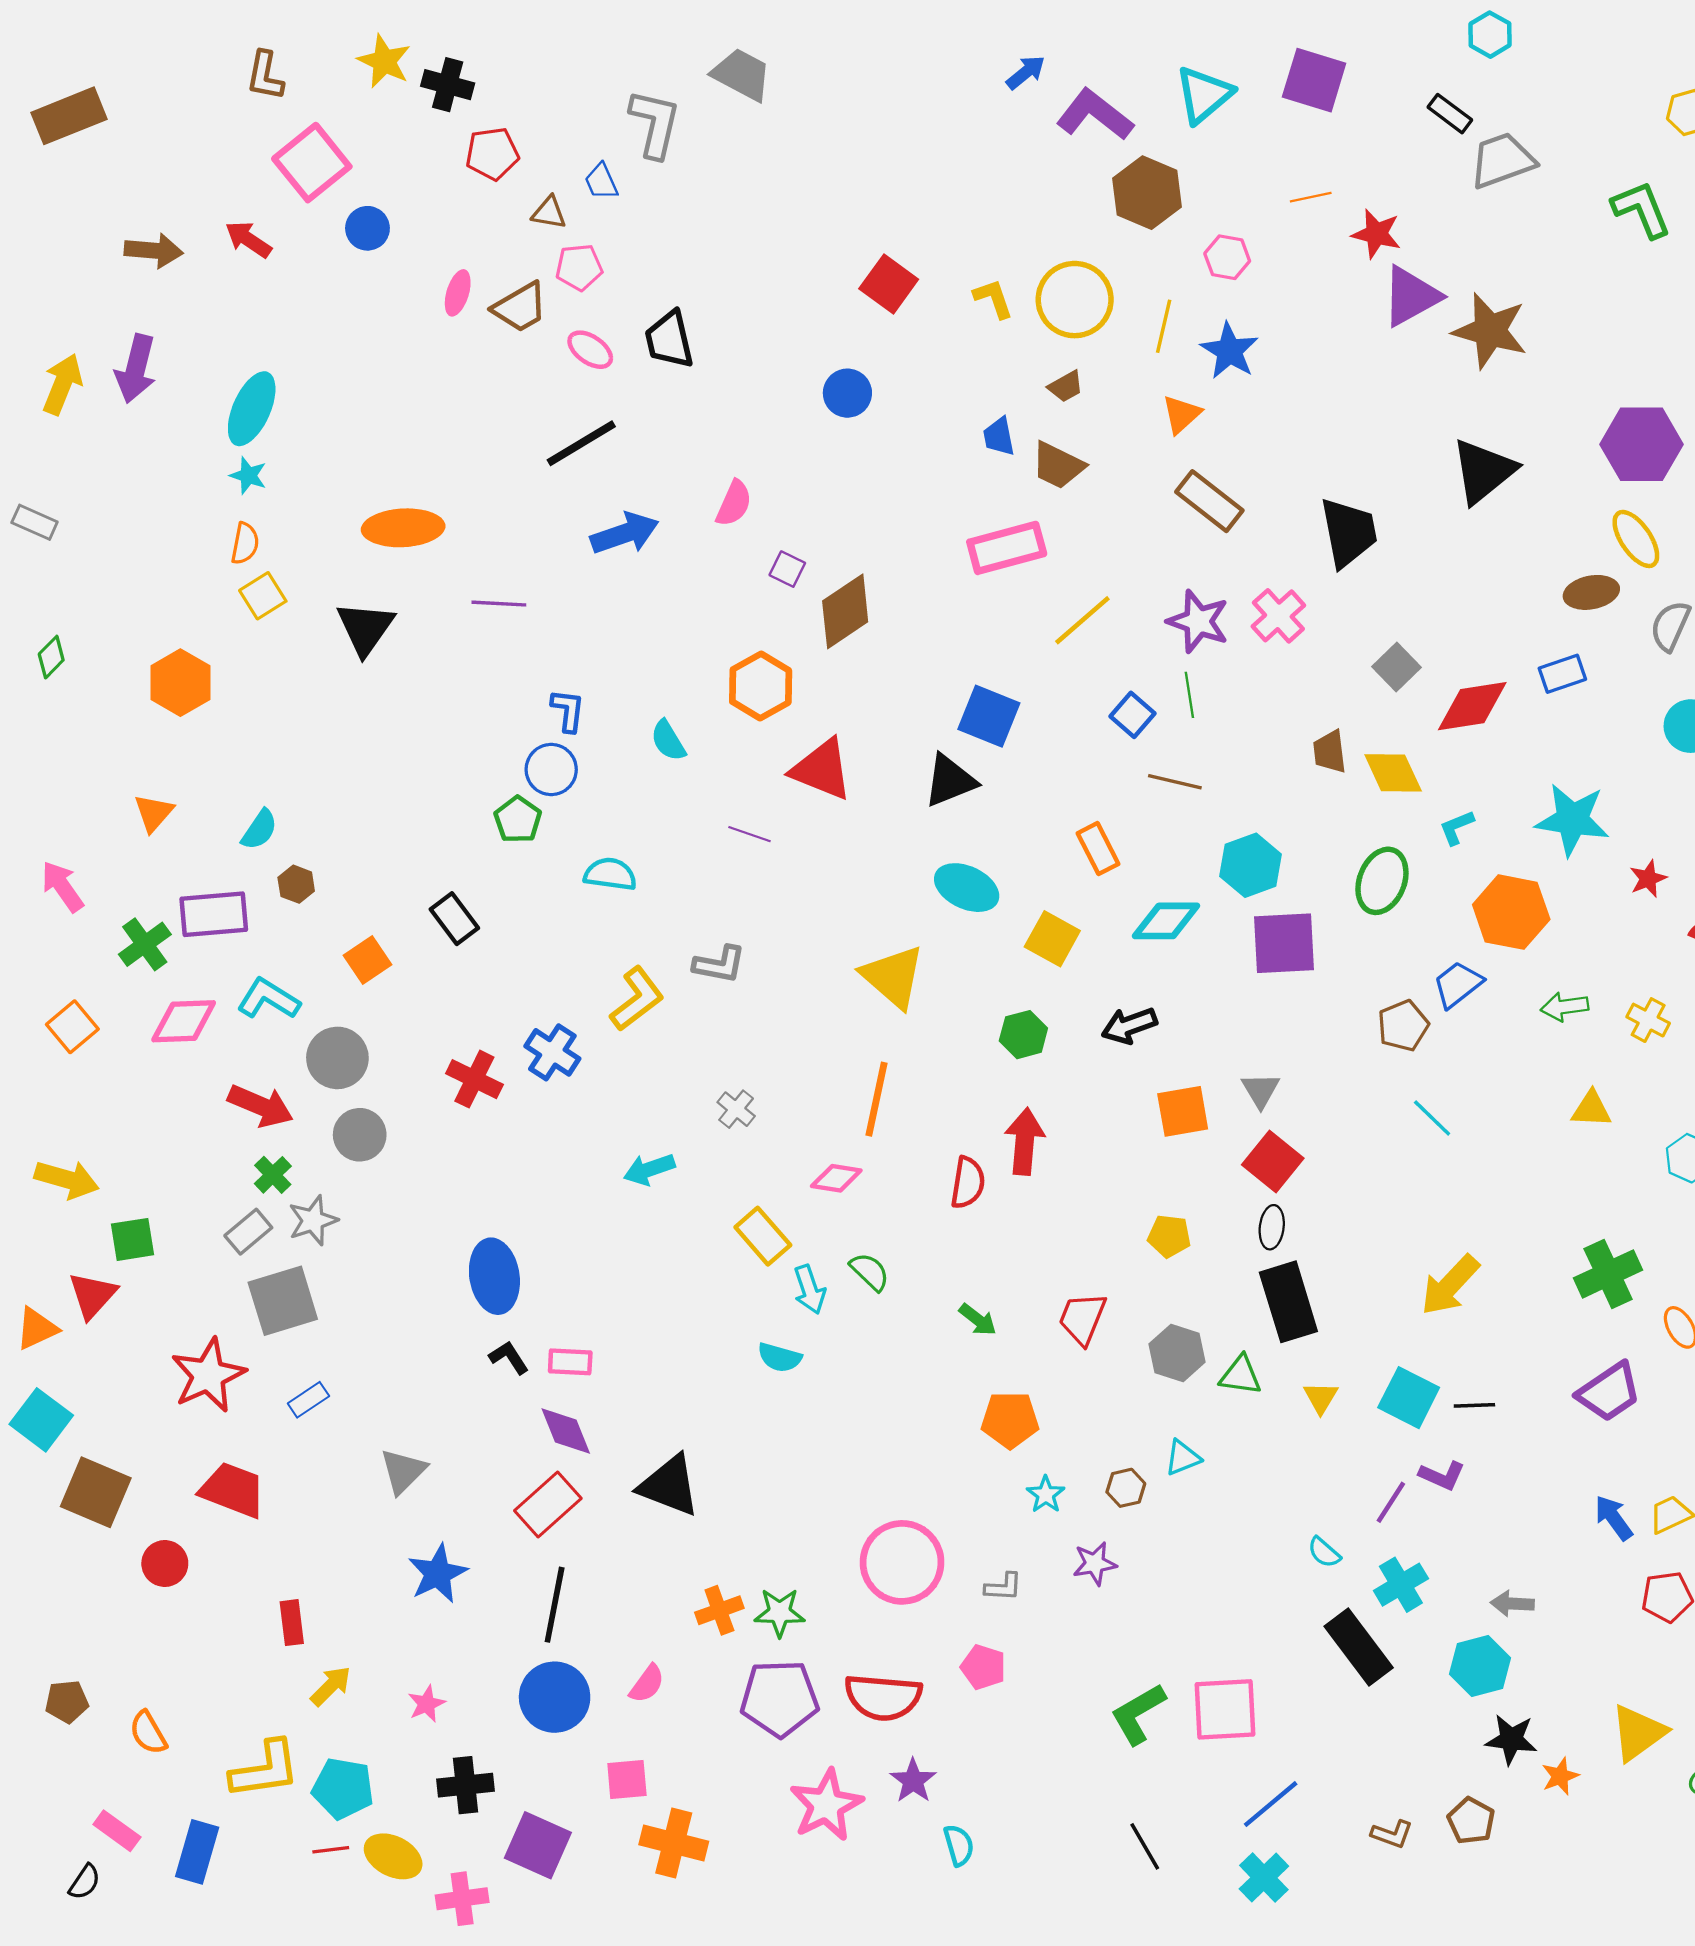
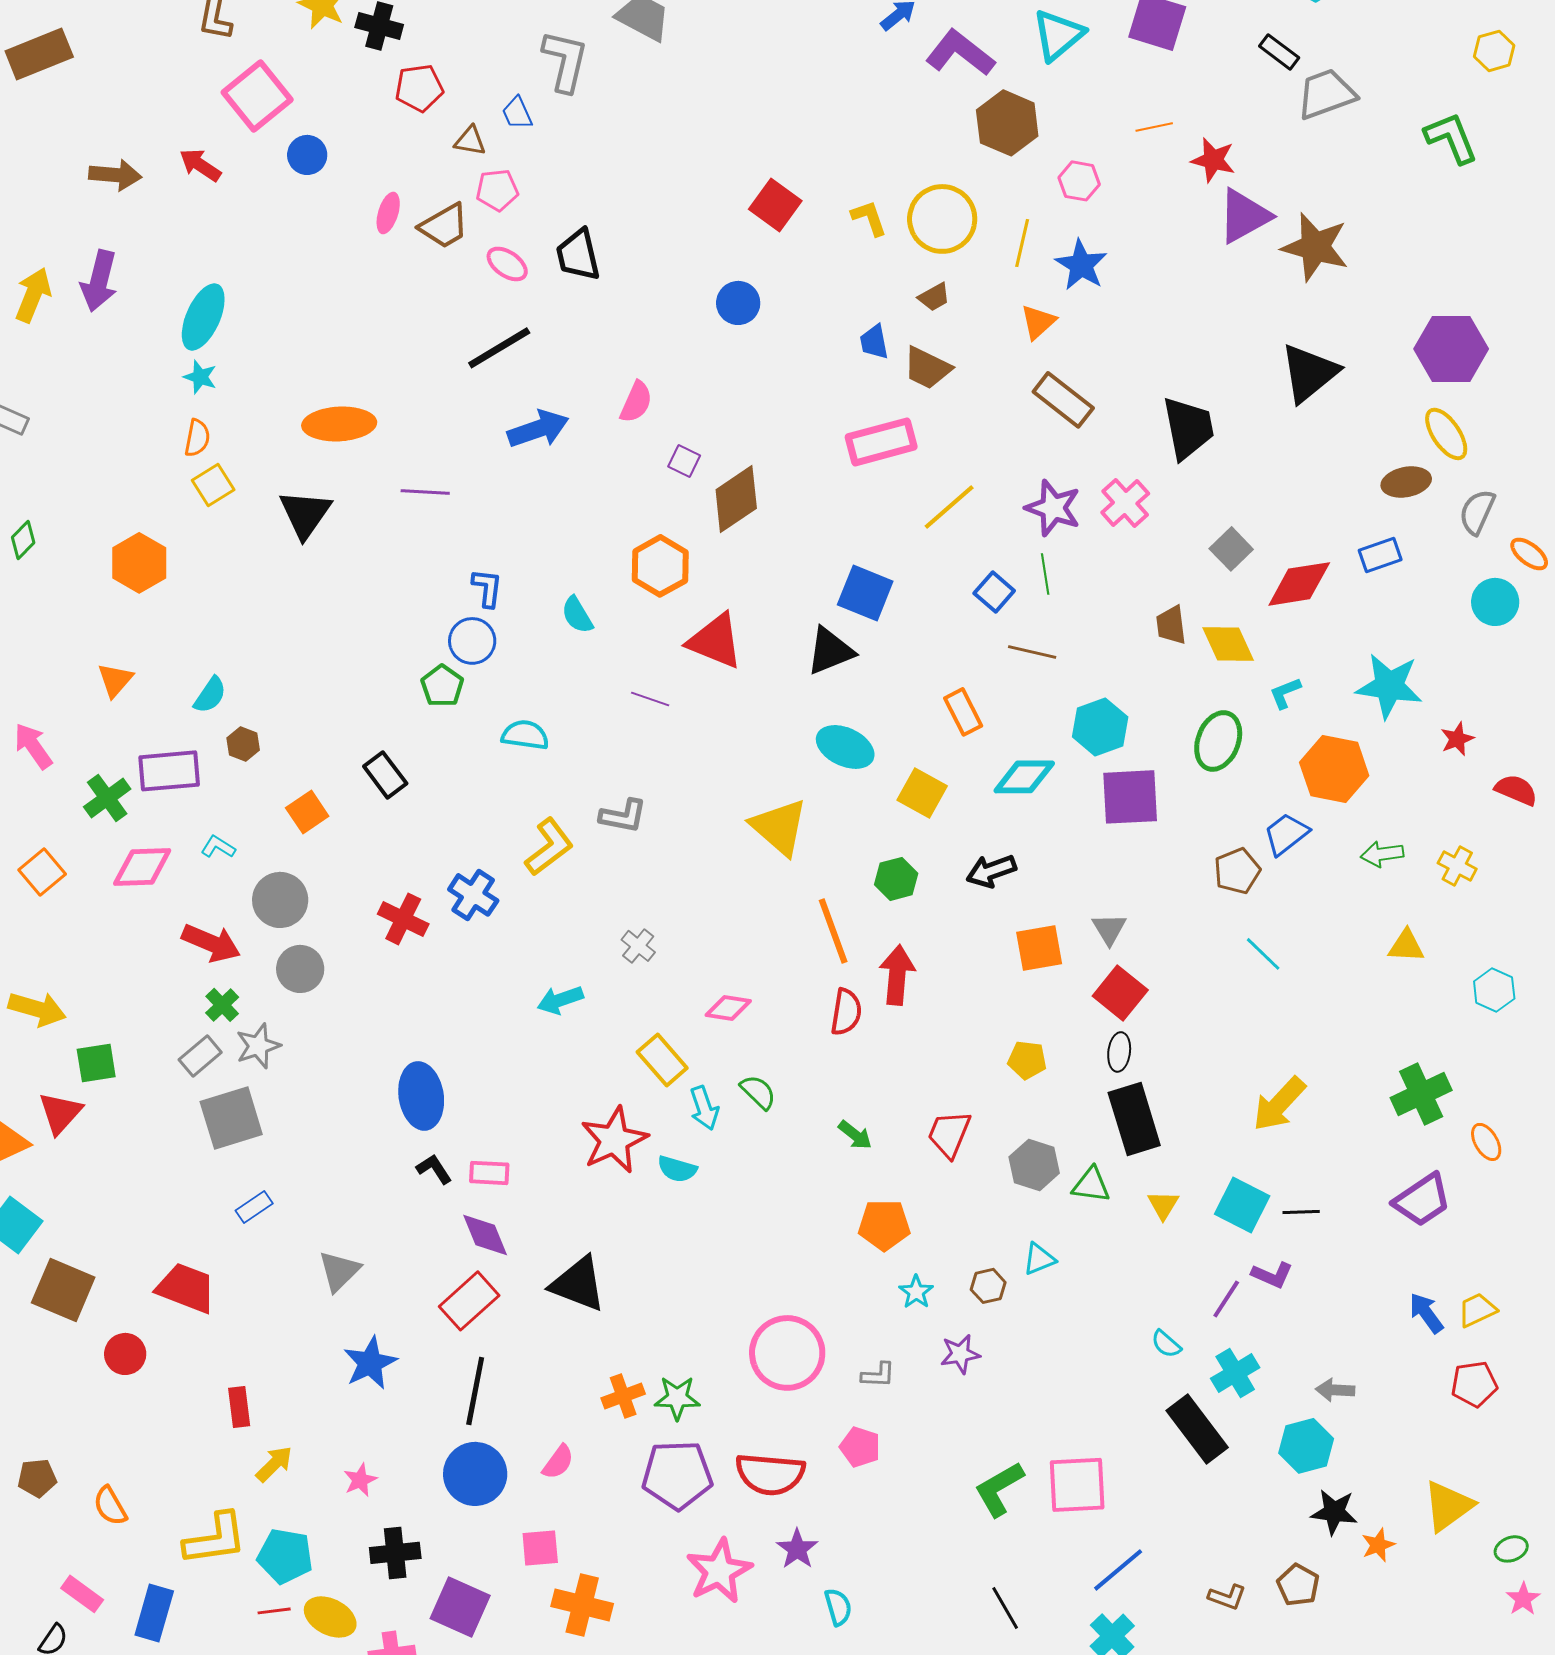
cyan L-shape: (268, 999) -> (218, 847), size x0.6
orange line: (876, 1099) -> (833, 931), moved, turned -32
red star: (208, 1375) -> (614, 1140), moved

